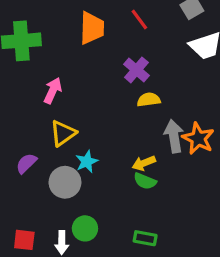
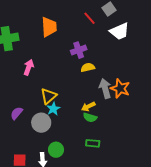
red line: (139, 19) -> (90, 18), moved
purple cross: (136, 70) -> (79, 50), turned 35
yellow triangle: (63, 133) -> (49, 96), moved
green rectangle: (145, 238) -> (93, 143), moved

